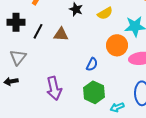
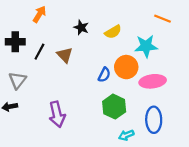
brown triangle: (61, 34) -> (65, 55), turned 42
blue semicircle: (92, 64) -> (104, 75), moved
green hexagon: (94, 92) -> (114, 107), moved

